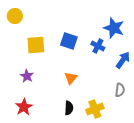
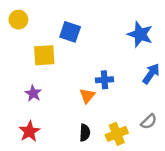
blue square: (69, 41) -> (70, 32), moved
blue cross: (98, 46) -> (104, 80), moved, turned -32
gray semicircle: (120, 90) -> (149, 122), moved, turned 40

